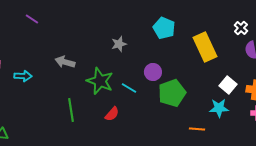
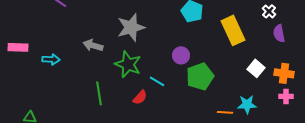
gray star: (119, 44) -> (131, 27), moved, size x1.8
cyan line: (129, 88) -> (157, 81), moved
cyan star: (219, 108) -> (247, 104), moved

